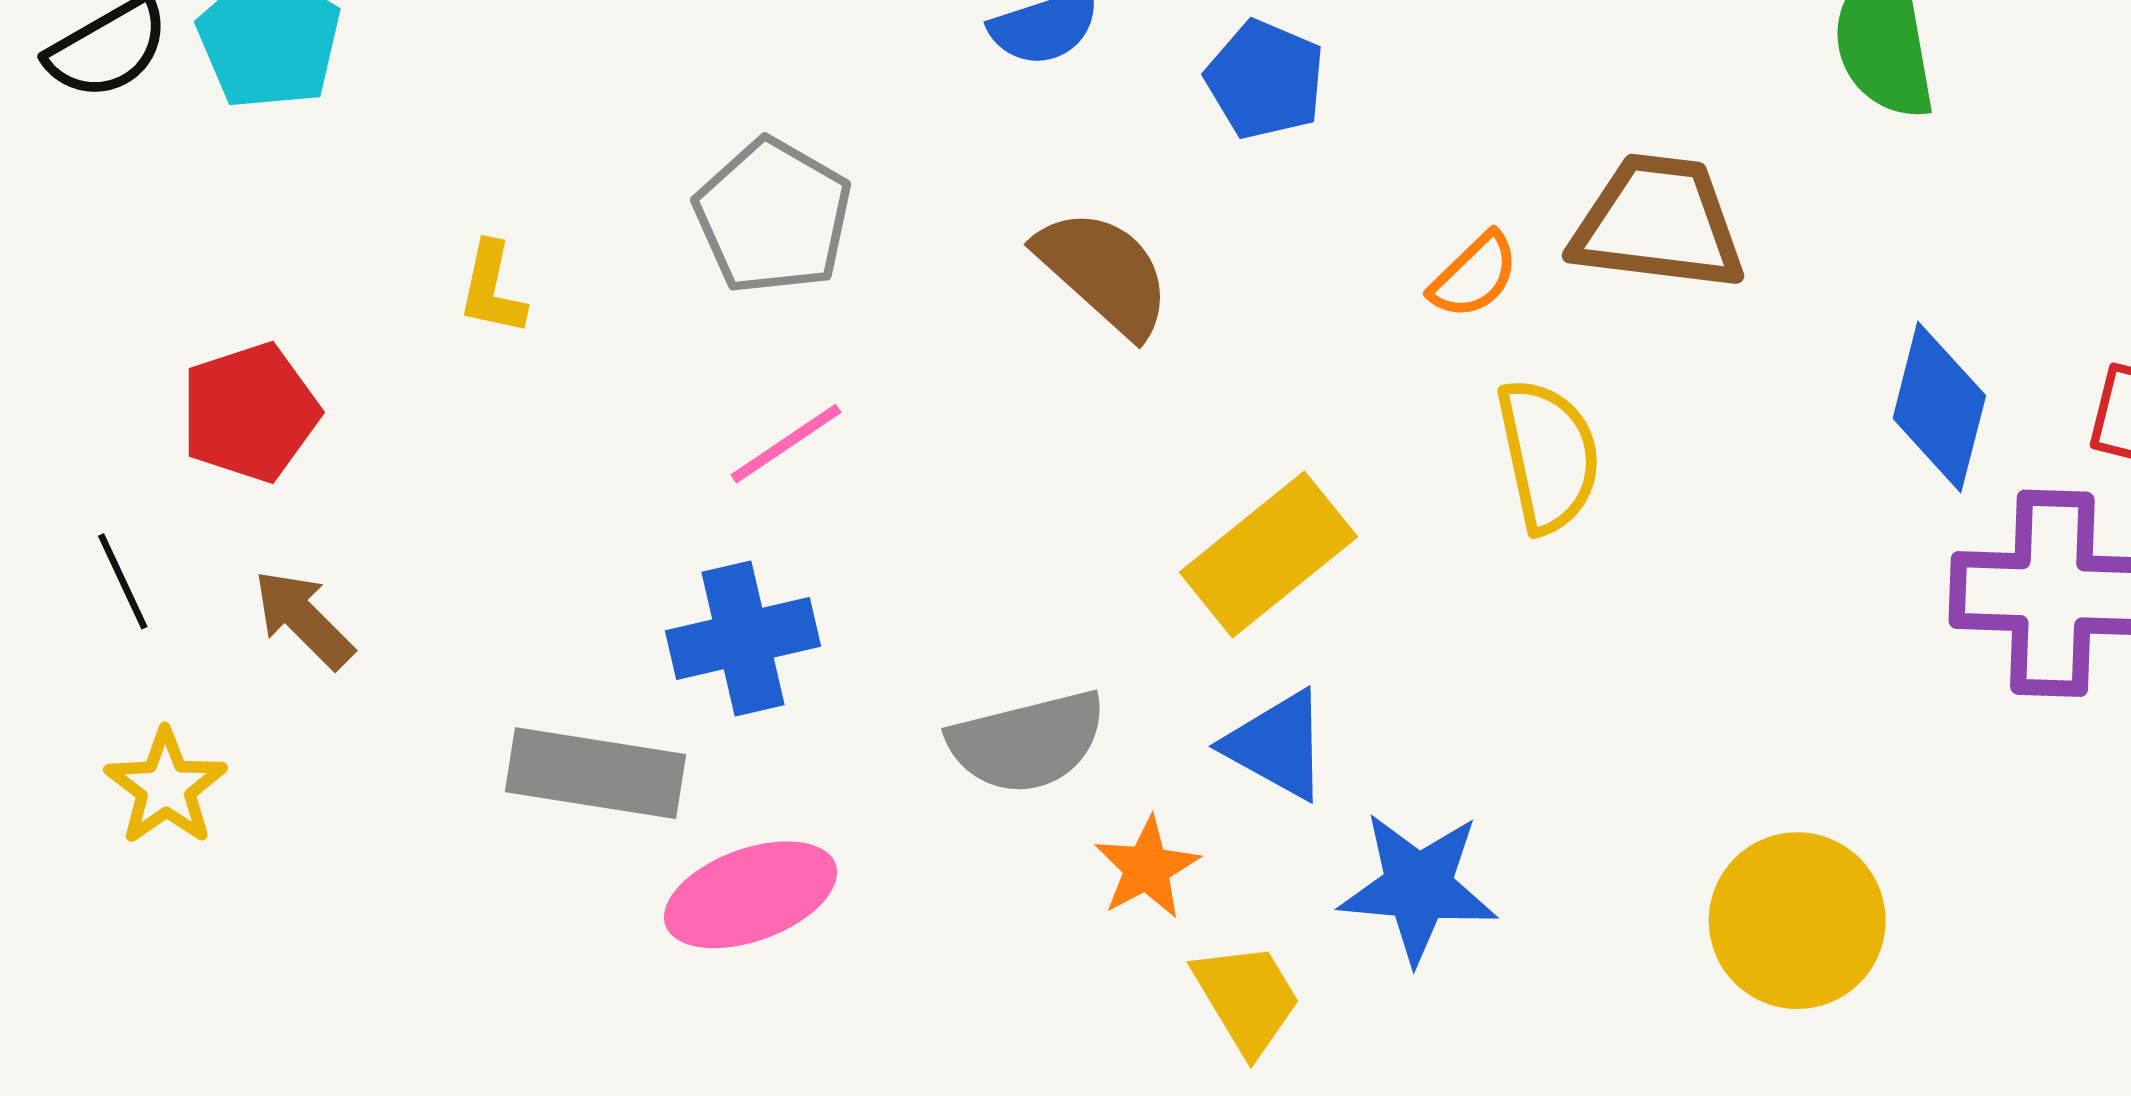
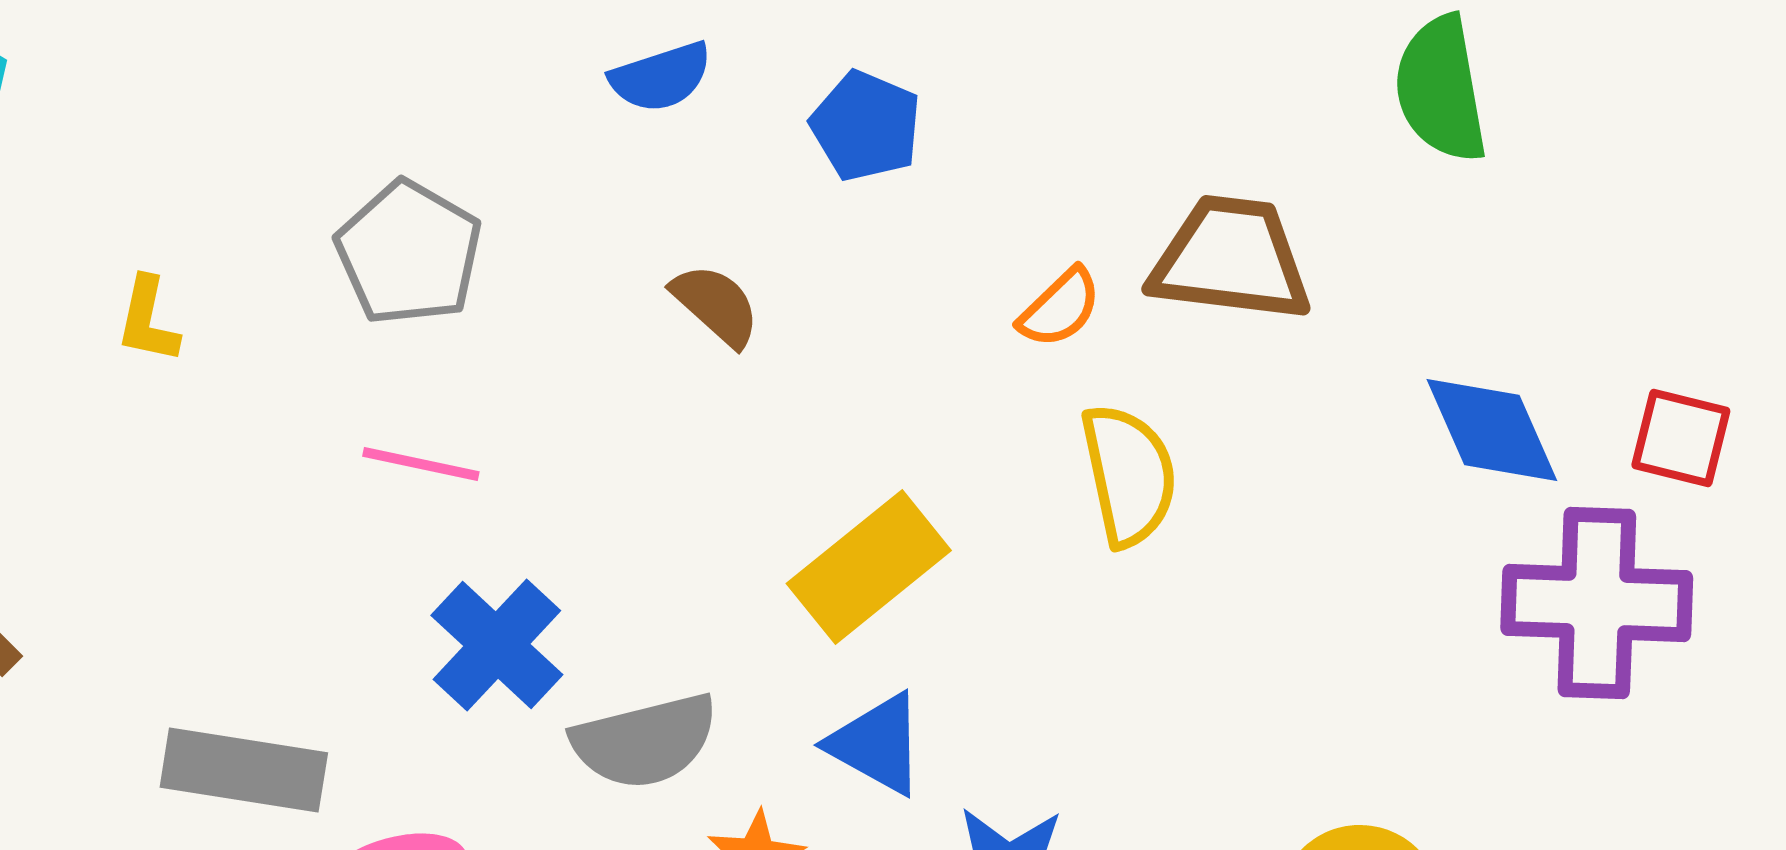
brown semicircle: (1104, 272) -> (716, 305), size x0.7
blue diamond: (1939, 407) -> (1492, 430), turned -38
pink line: (786, 444) -> (421, 464), turned 46
blue cross: (743, 639) -> (497, 645), moved, turned -34

